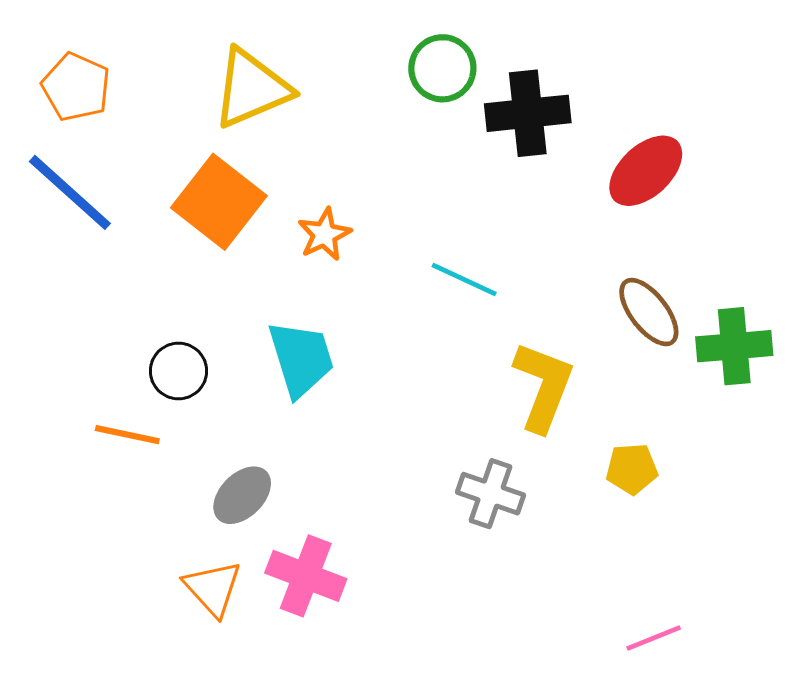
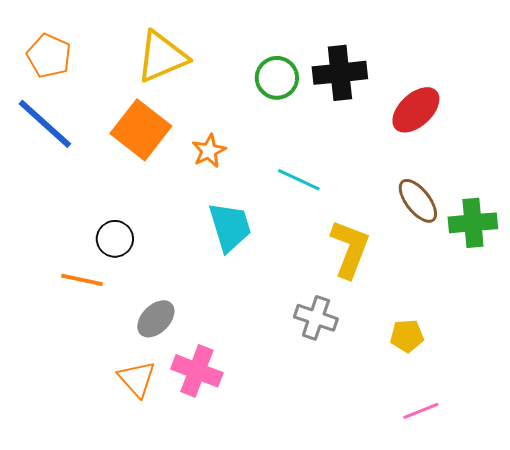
green circle: (442, 68) -> (277, 78), moved
cyan trapezoid: (301, 359) -> (230, 227), moved
yellow pentagon: (632, 469) -> (407, 336), moved

